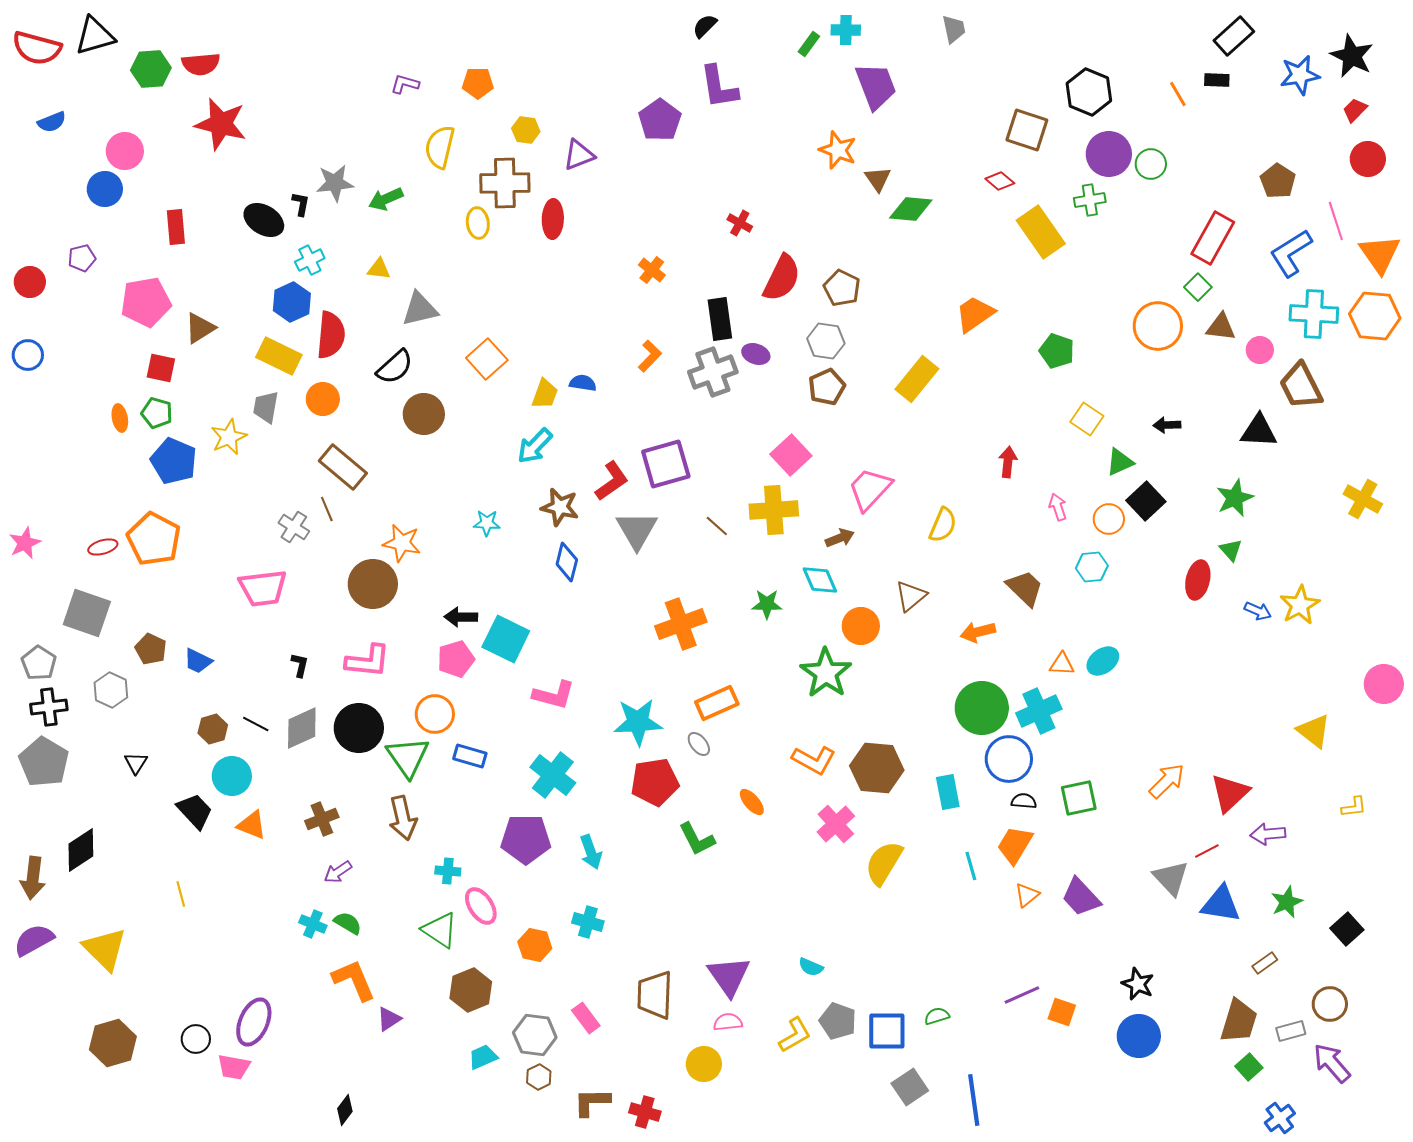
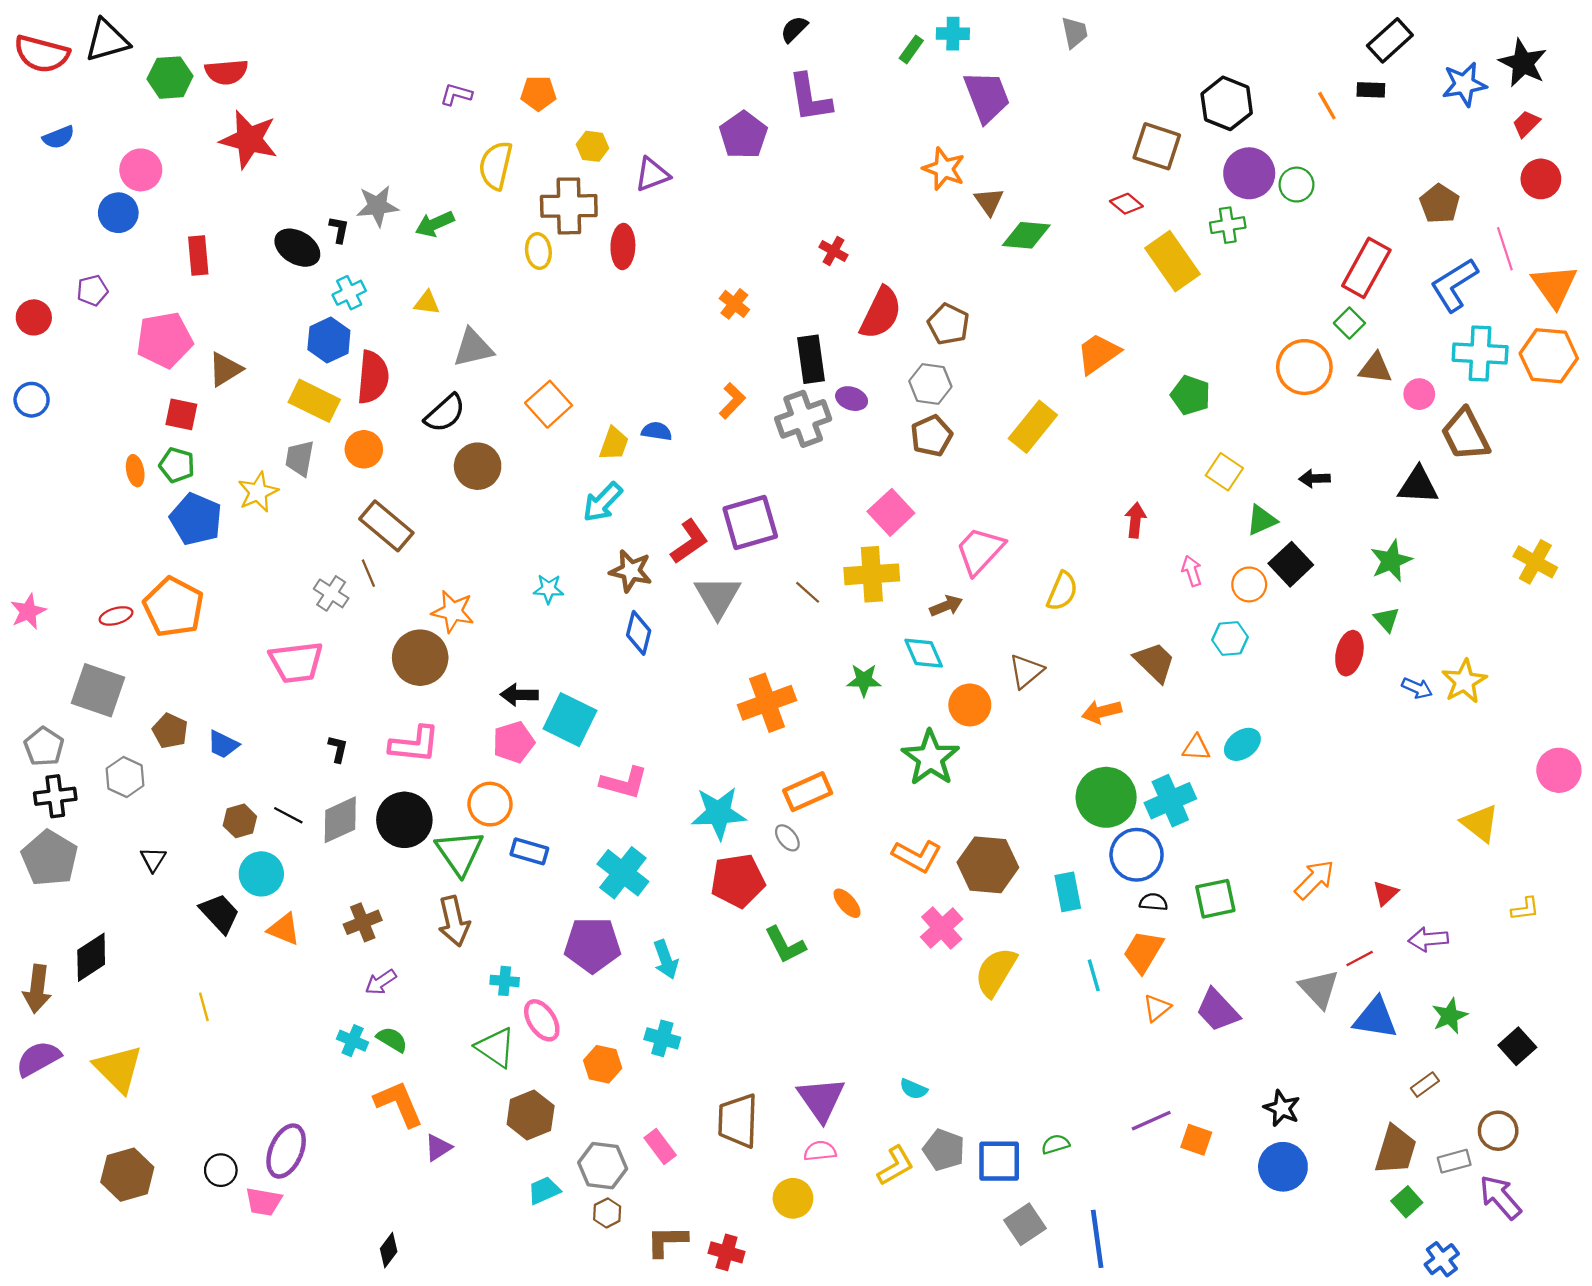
red triangle: (1230, 793) -> (1385, 893), size x0.6

